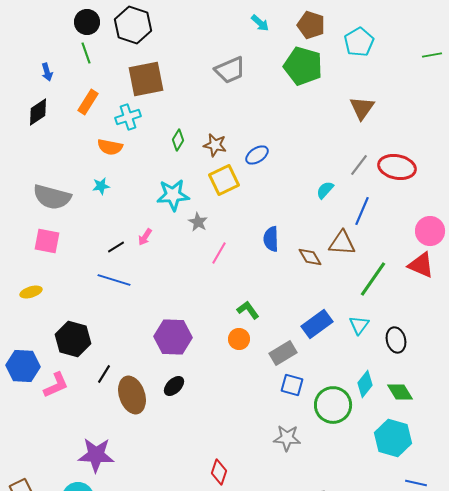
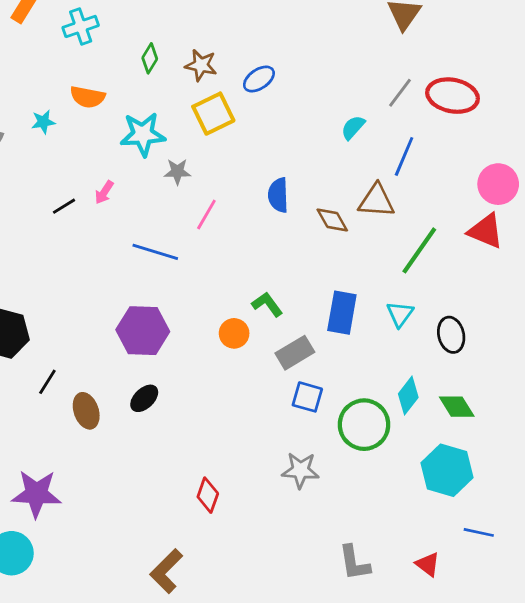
orange semicircle: (110, 147) -> (88, 97), moved
gray star: (198, 222) -> (177, 172), turned -30
blue line: (114, 280) -> (155, 252), moved
green L-shape: (248, 310) -> (267, 304), moved
blue rectangle: (317, 324) -> (342, 313), turned -44
brown ellipse: (132, 395) -> (86, 411), size x0.7
red diamond: (219, 472) -> (208, 495), moved

